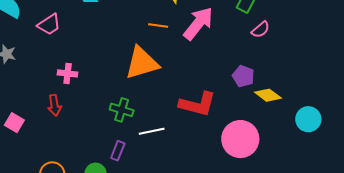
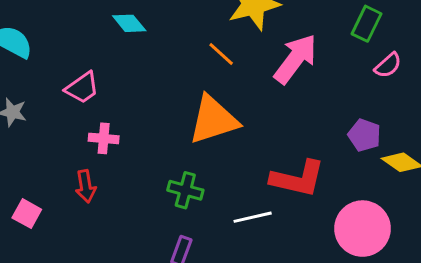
pink trapezoid: (49, 24) -> (82, 88), moved
orange line: (158, 26) -> (221, 54), moved, turned 36
white line: (152, 131) -> (253, 217), moved

